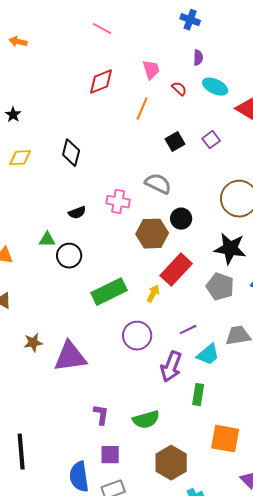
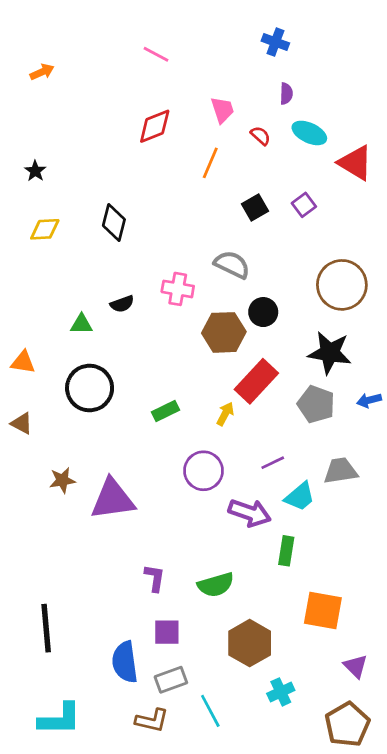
orange arrow: (18, 42) -> (42, 72), turned 144
green triangle: (47, 240) -> (81, 324), moved
black circle: (69, 256) -> (90, 388), moved, size x1.4
green rectangle: (109, 292) -> (166, 411), size x0.6
purple arrow: (171, 367) -> (250, 513), turned -92

